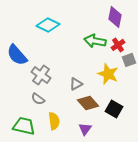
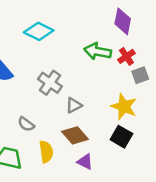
yellow star: (108, 74) -> (124, 107), moved
gray cross: (41, 75) -> (50, 83), moved
brown diamond: (88, 103) -> (75, 135), moved
purple triangle: (85, 129) -> (85, 162), turned -40

